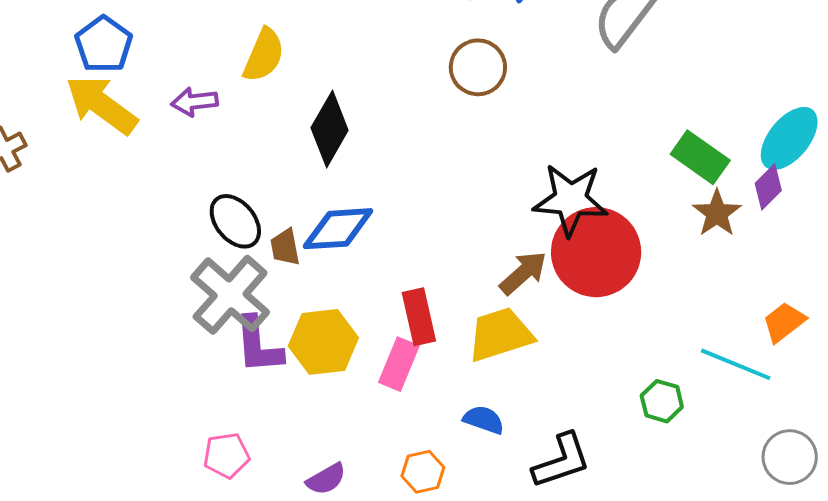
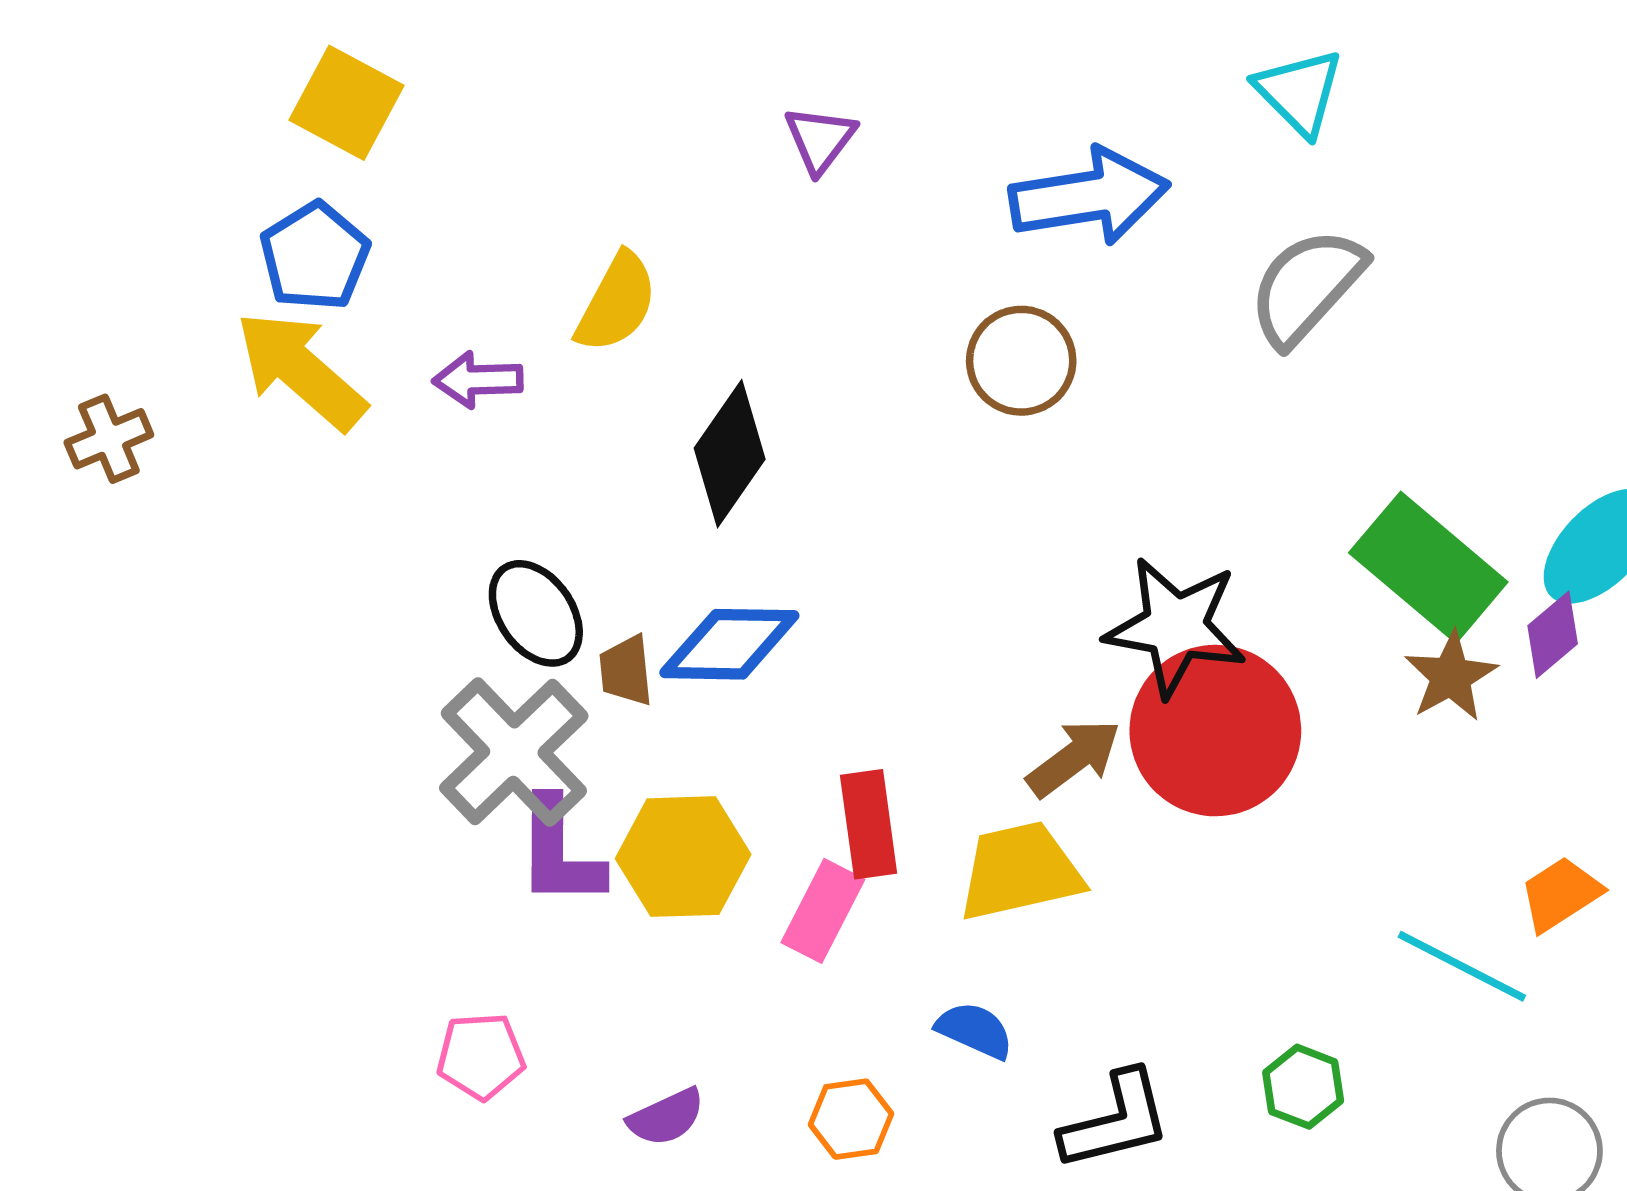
green rectangle: (700, 157) -> (1428, 567), size x1.4
green hexagon: (662, 401) -> (1303, 1087), moved

